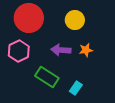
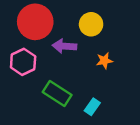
purple arrow: (61, 50) -> (64, 46), moved

